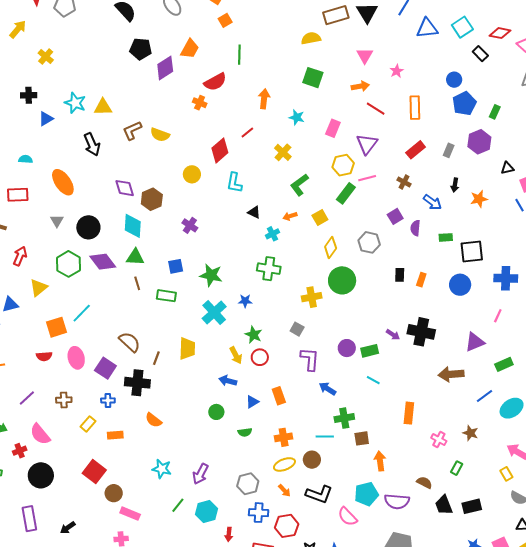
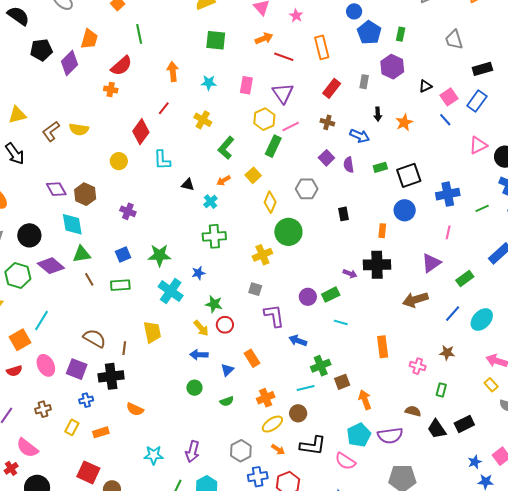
orange rectangle: (421, 280) -> (382, 231), moved

